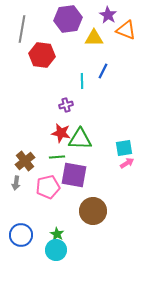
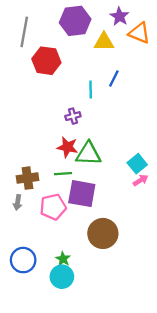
cyan square: (124, 148) -> (137, 164), turned -30
brown cross: (25, 161) -> (28, 178), turned 30

